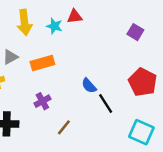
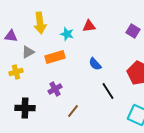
red triangle: (75, 17) -> (89, 26), moved
cyan star: (54, 26) -> (67, 34), moved
blue semicircle: (89, 86) -> (95, 64), moved

